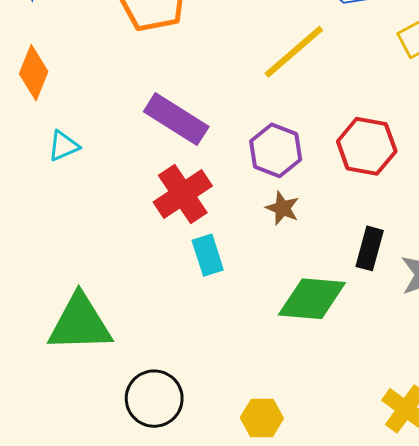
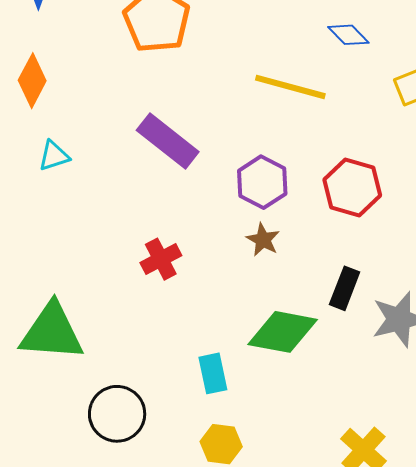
yellow line: (294, 52) -> (290, 87), turned 50
red cross: (183, 194) -> (161, 259), moved, size x0.7
cyan rectangle: (208, 255) -> (213, 373), moved

